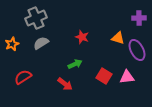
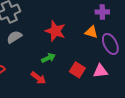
purple cross: (139, 18) -> (102, 12), moved
red star: (82, 37) -> (55, 31), size x1.5

